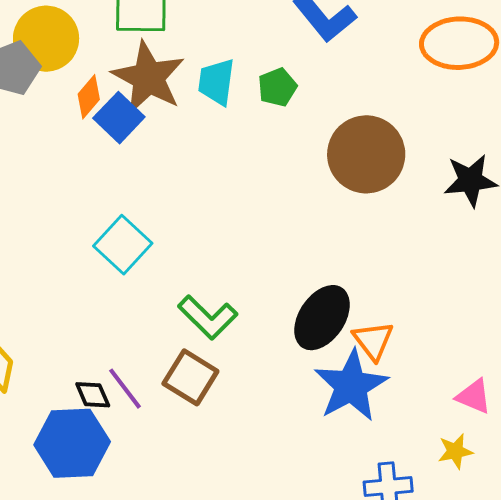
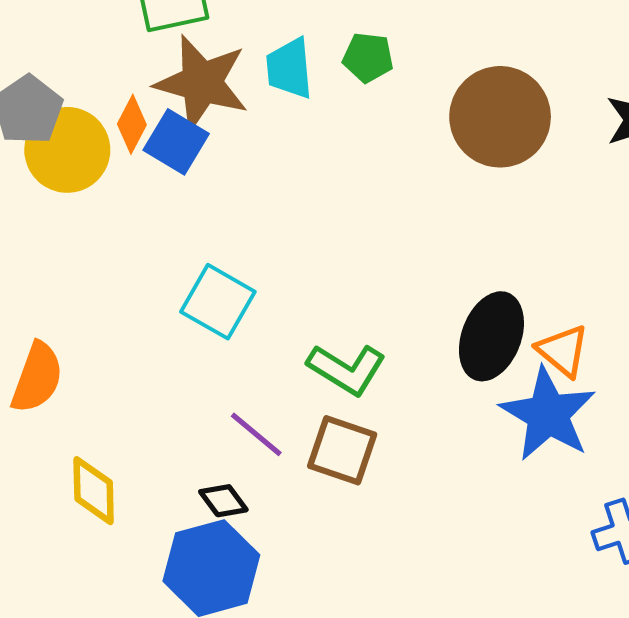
yellow circle: (46, 39) -> (67, 150), moved
green pentagon: (277, 87) -> (368, 57), turned -30
purple line: (125, 389) -> (256, 434), moved

